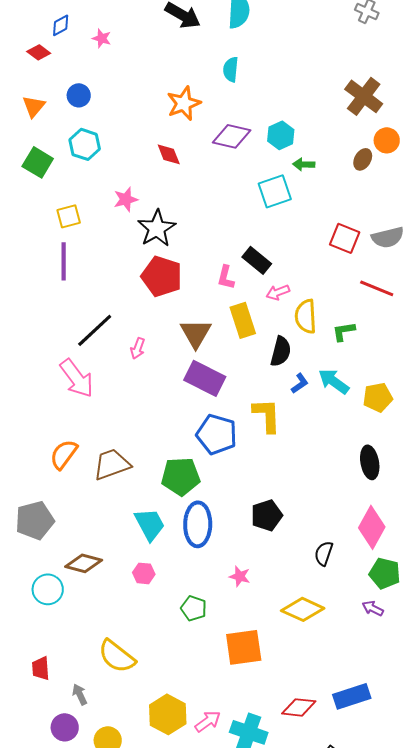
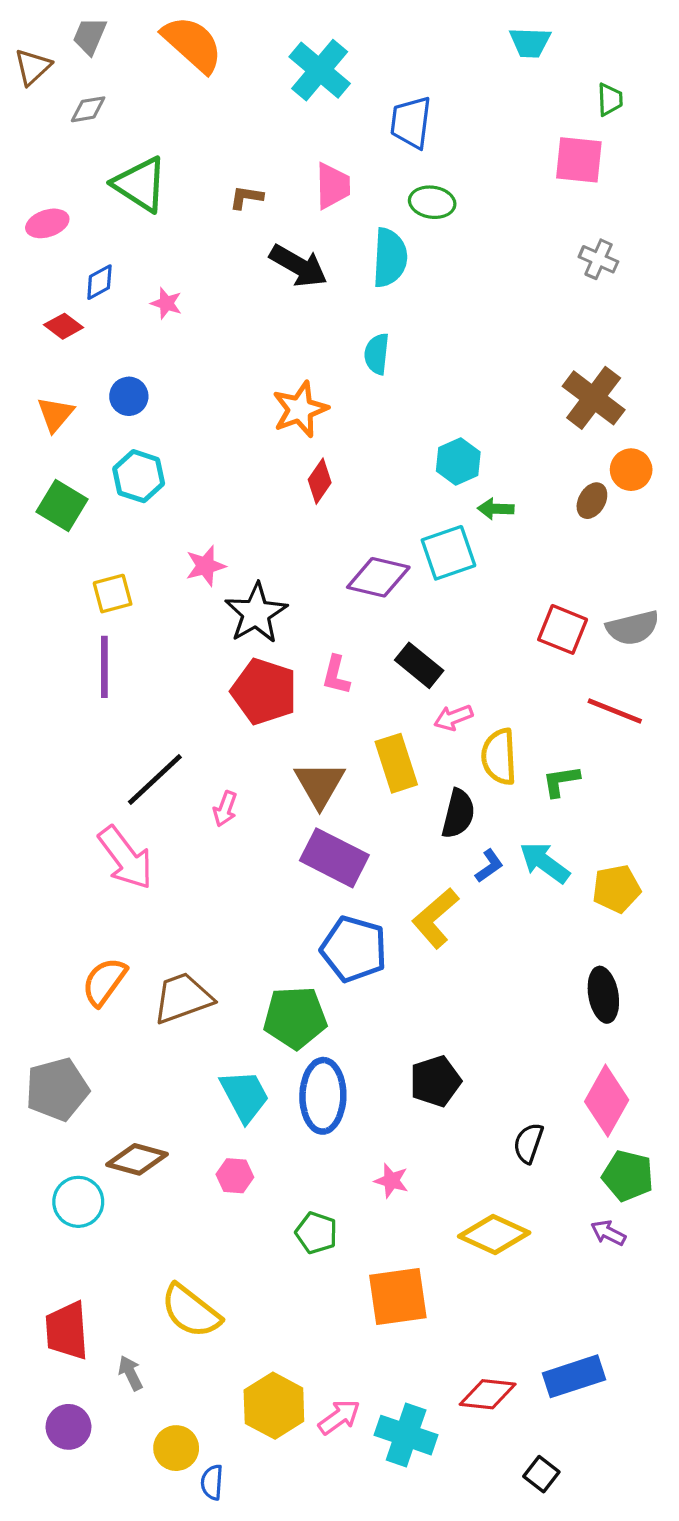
purple diamond: (232, 136) -> (378, 577), moved
red diamond: (169, 154) -> (320, 481), moved, turned 56
pink L-shape: (226, 277) -> (336, 675), moved
yellow L-shape: (267, 415) -> (435, 918), turned -129
red trapezoid: (41, 668) -> (67, 1331), size x1.5
purple circle: (65, 727) -> (68, 1427), moved

